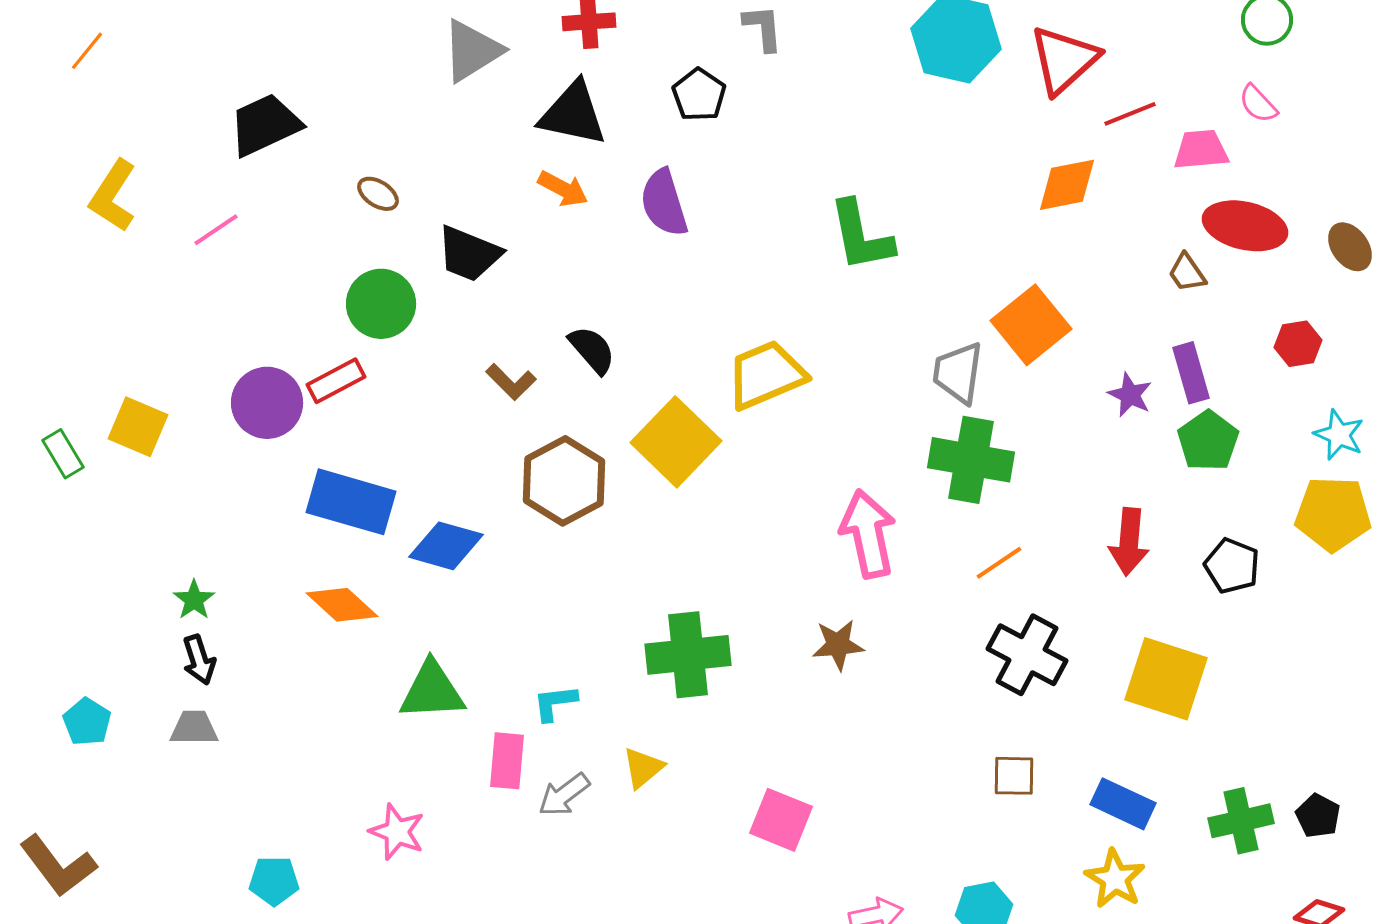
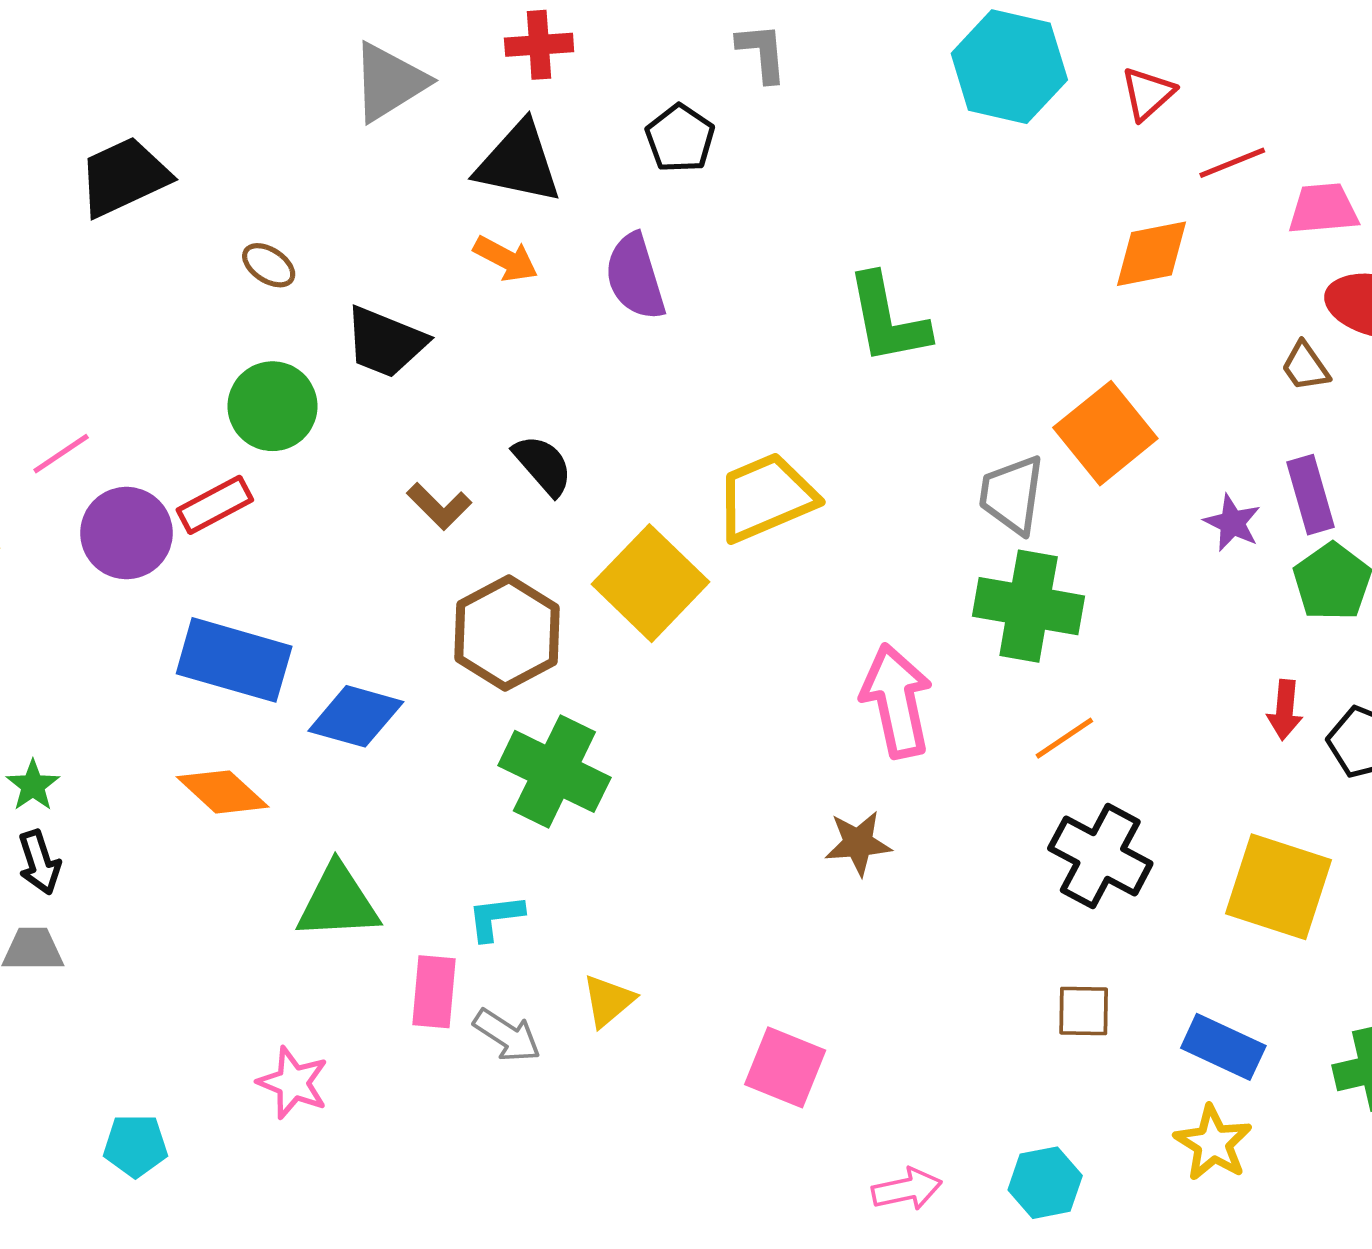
red triangle: (1064, 60) -> (1148, 94), size x0.6
pink line: (216, 230) -> (61, 454), moved
red arrow: (1129, 542) -> (1285, 710), moved, size x0.7
green cross: (688, 655) -> (554, 771), moved, turned 32
gray arrow: (564, 795) -> (507, 1035), turned -110

